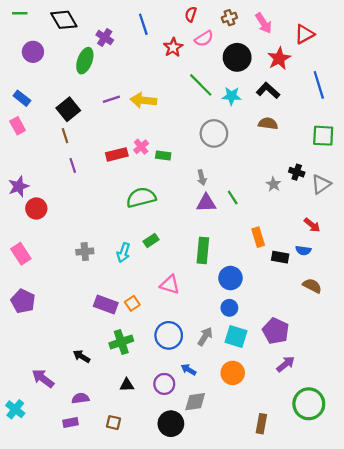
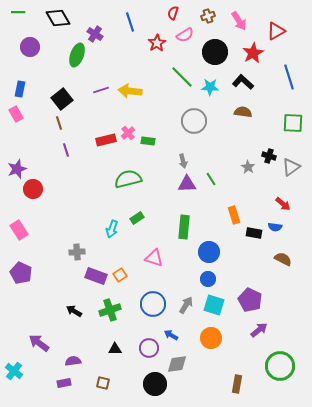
blue rectangle: (22, 98) -> (20, 89), turned 63
gray cross: (85, 252) -> (77, 252), moved
black arrow: (82, 356) -> (74, 311), moved

